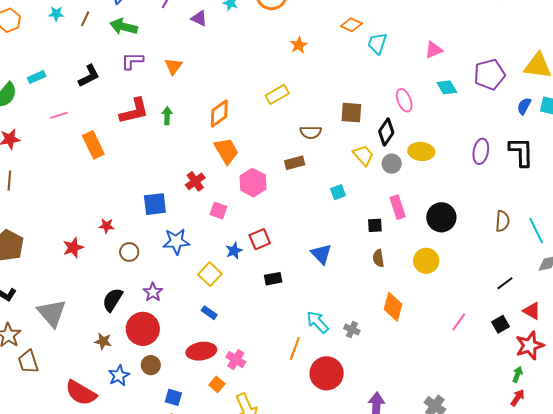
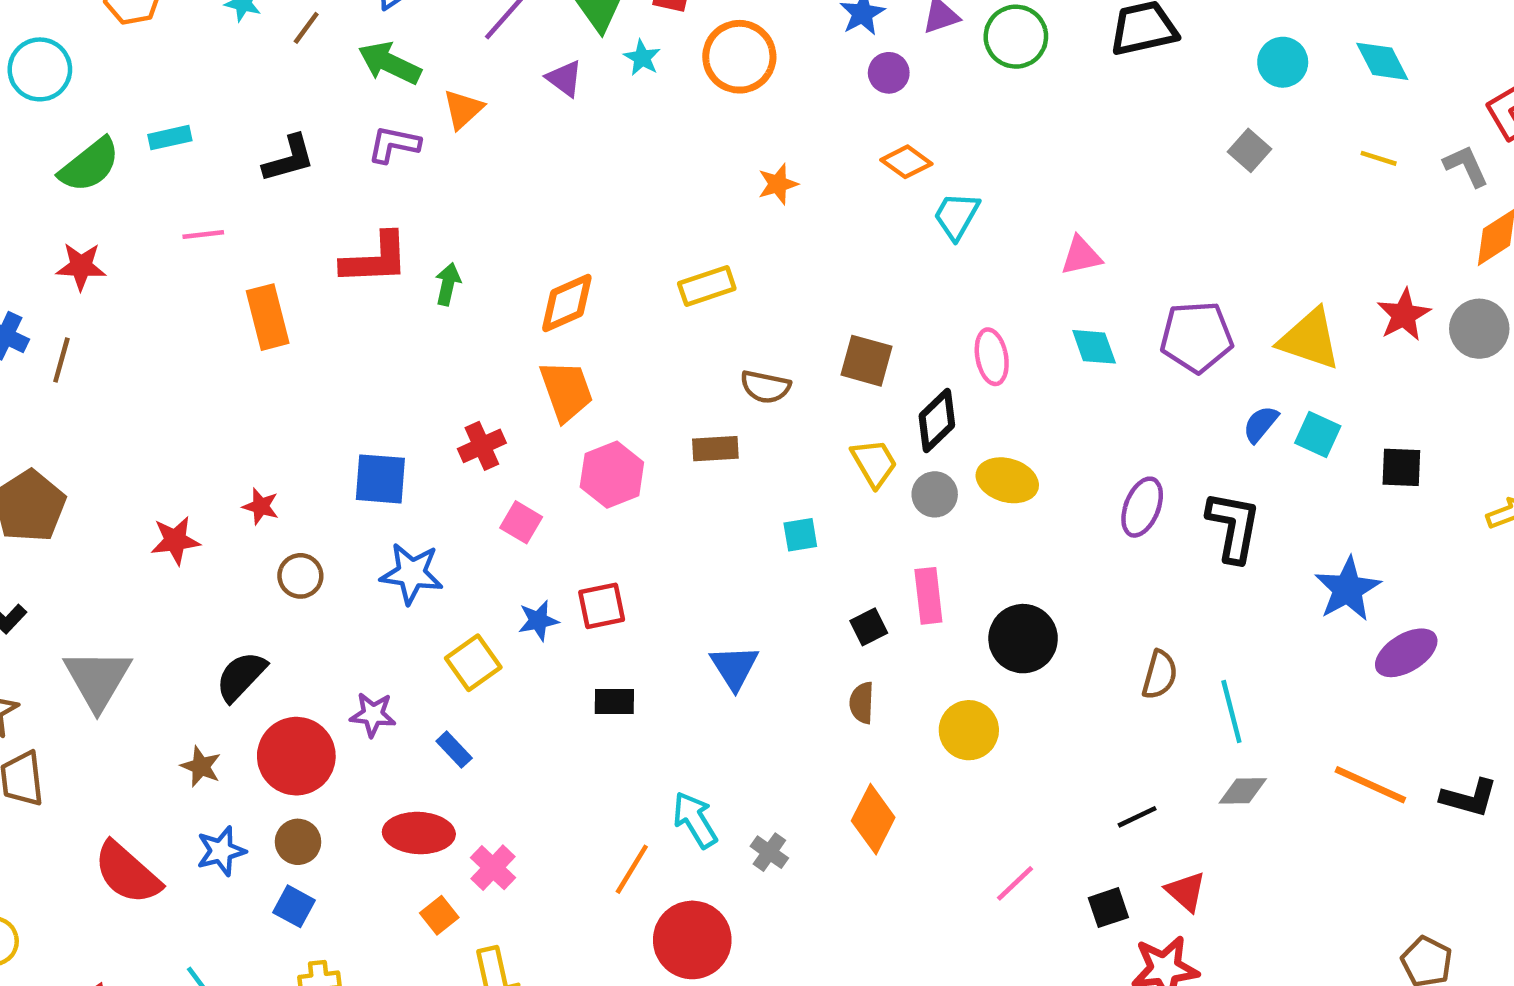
orange triangle: (173, 66) -> (463, 109), moved
black square: (375, 225) -> (869, 627), turned -35
purple star: (153, 292) -> (373, 715), moved, turned 30
blue square: (173, 397) -> (294, 906), moved

